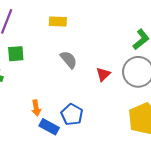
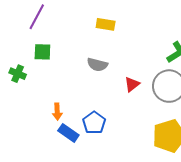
yellow rectangle: (58, 21) -> (106, 24), moved
gray semicircle: (69, 60) -> (97, 65), turned 138

